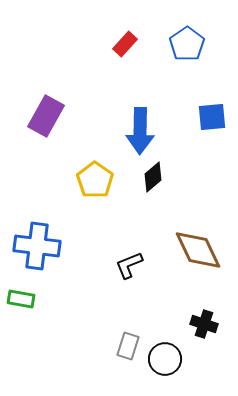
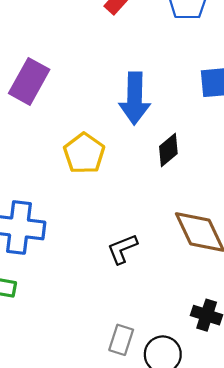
black diamond: (153, 177) -> (168, 150), moved

